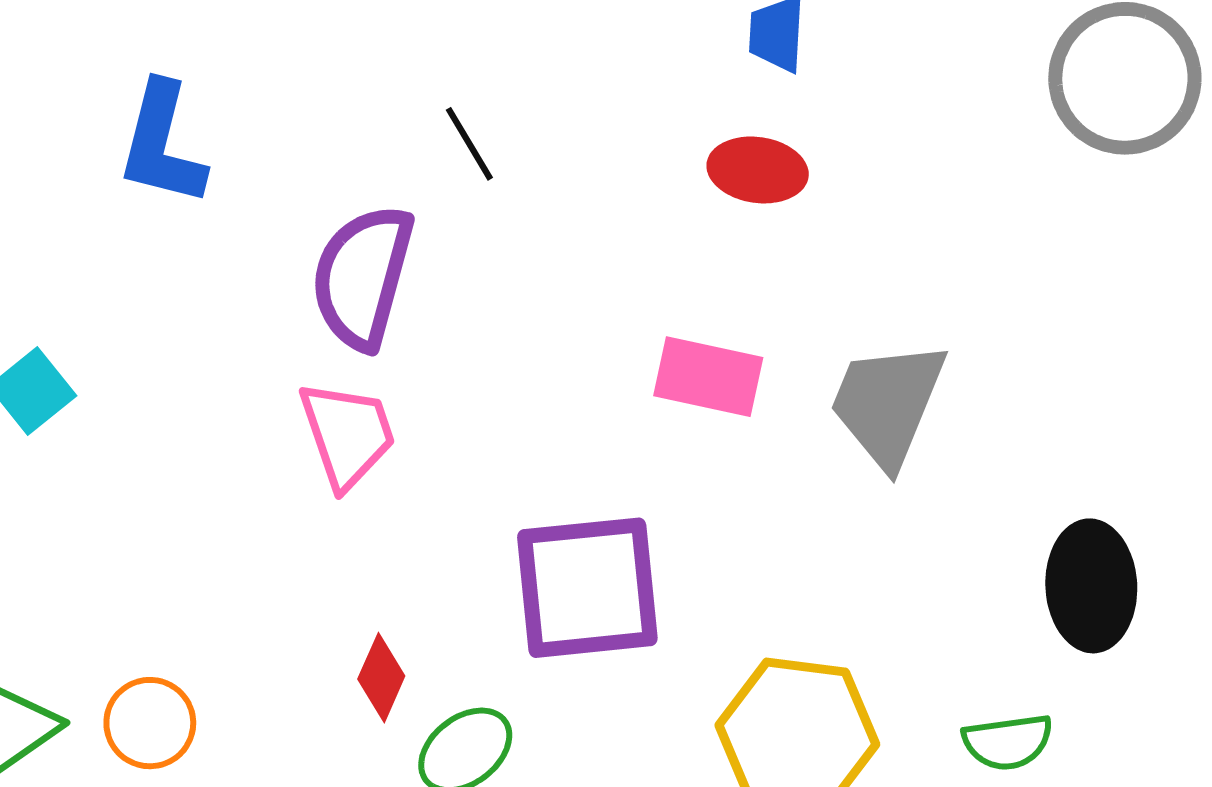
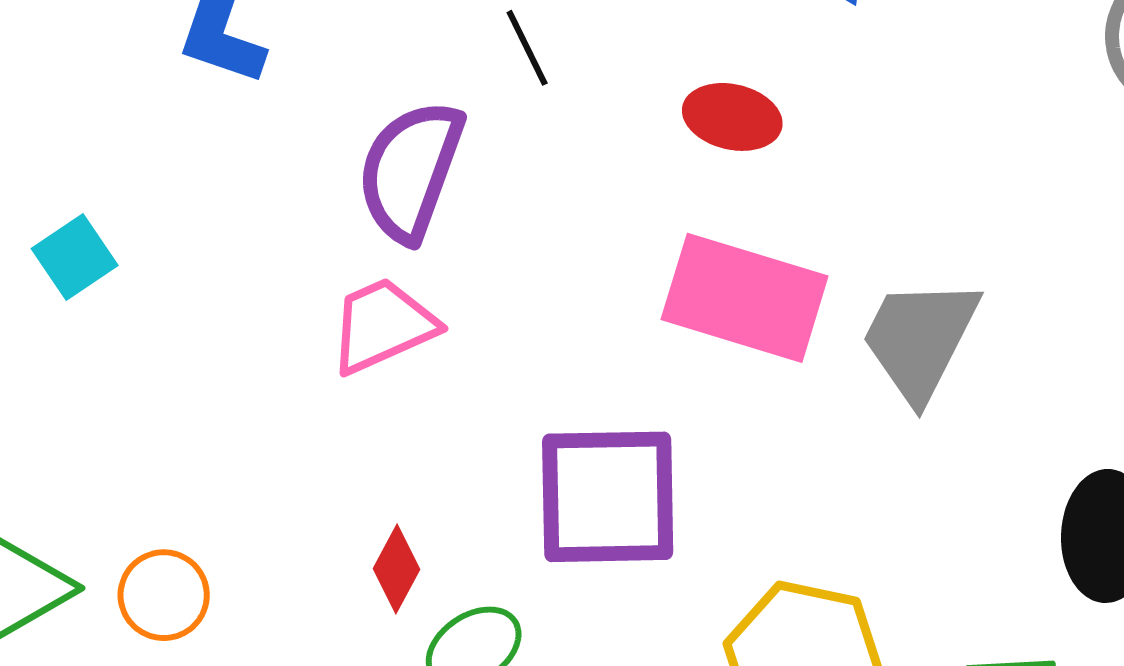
red ellipse: (758, 170) -> (732, 117), moved
pink rectangle: (708, 377) -> (745, 298), size x1.5
pink trapezoid: (347, 434) -> (383, 325), turned -100

